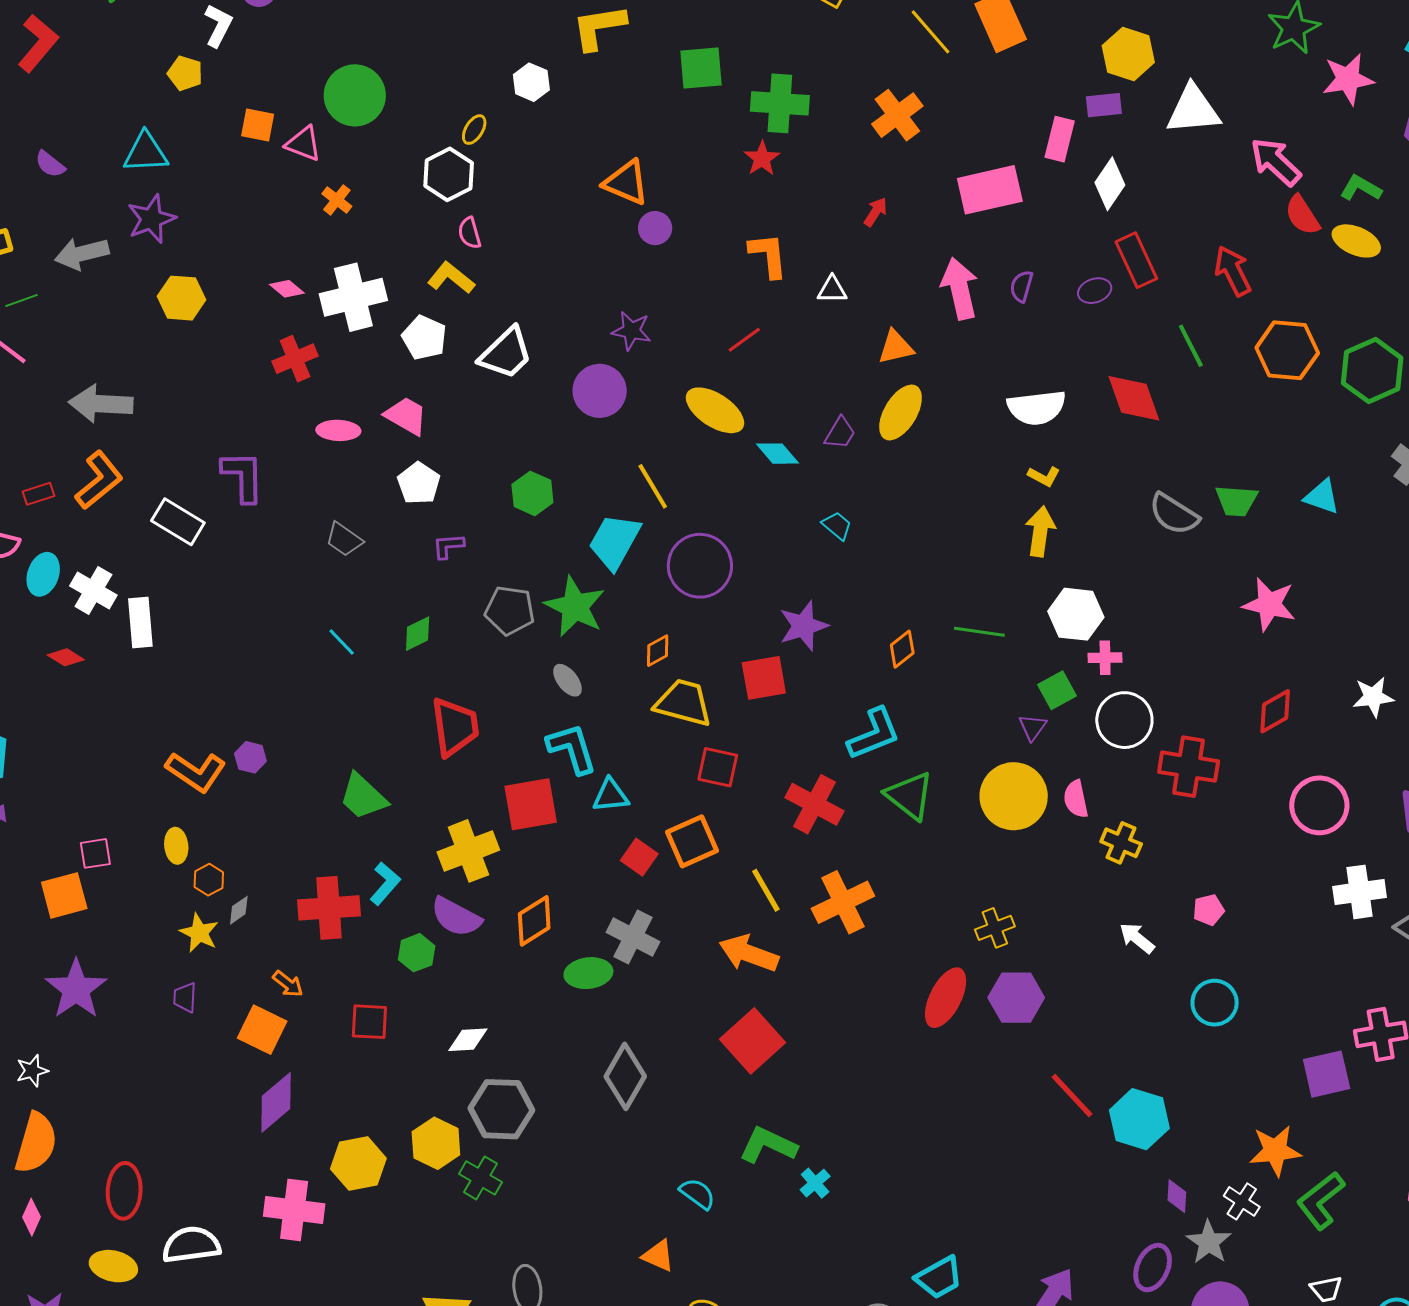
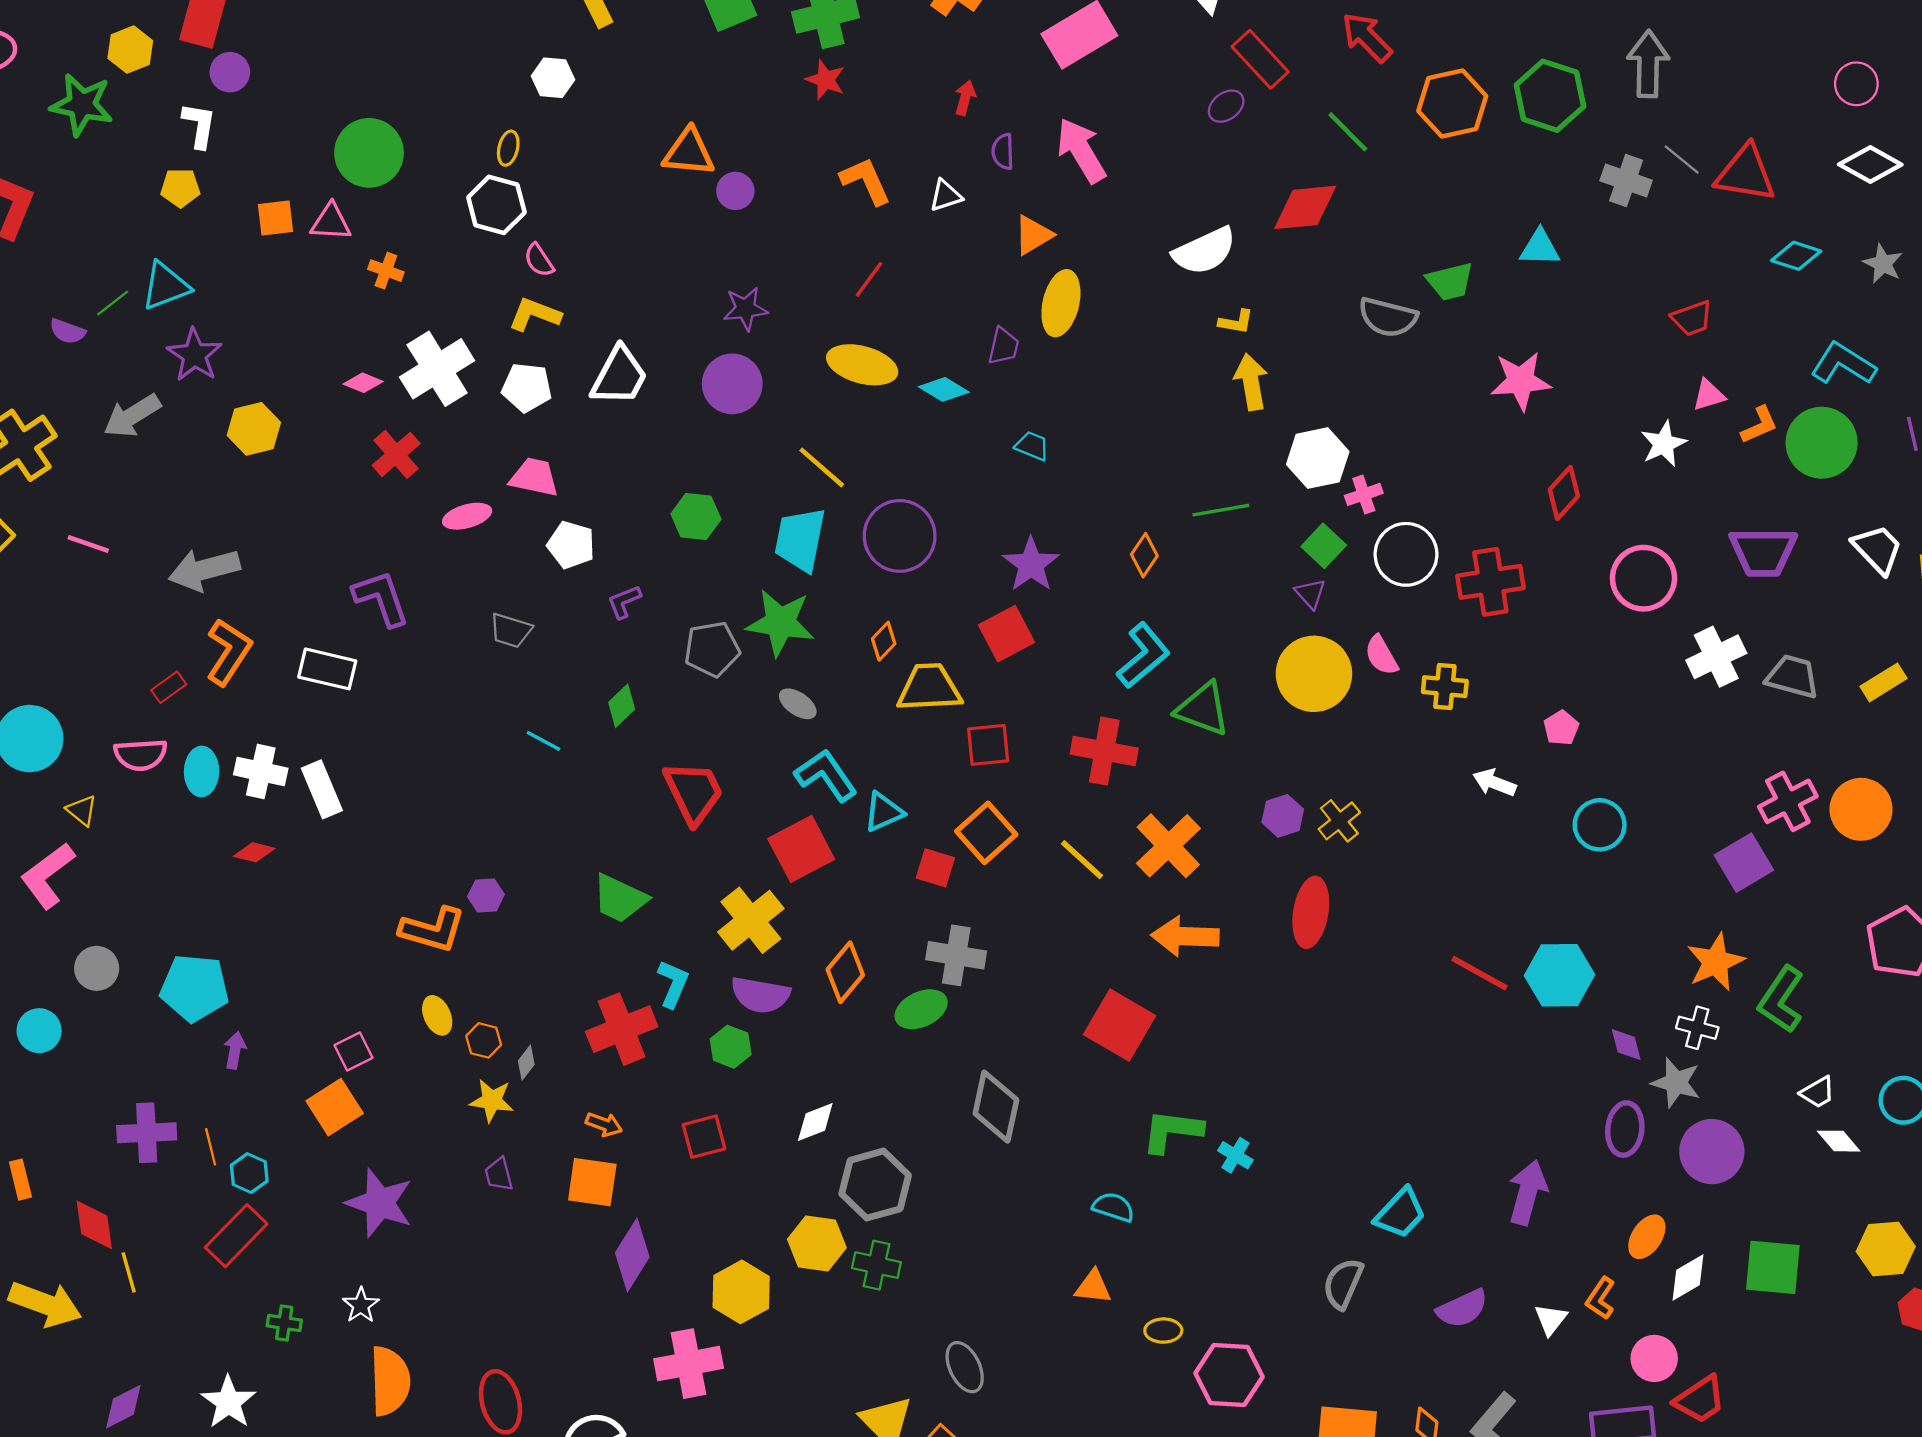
purple semicircle: (1022, 286) -> (1003, 152), moved
green line: (22, 301) -> (113, 303), moved
red diamond: (1134, 398) -> (1305, 207), turned -58
orange arrow: (749, 953) -> (1185, 936), moved
purple hexagon: (1016, 998) -> (1283, 816), moved, size x0.7

